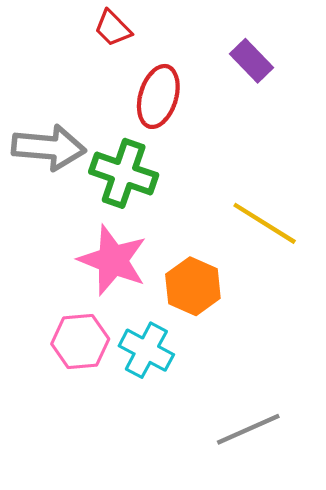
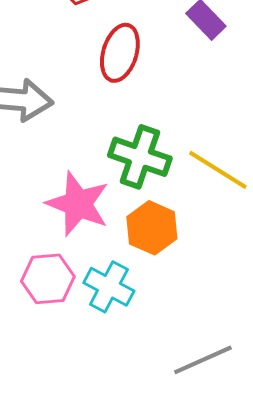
green cross: (124, 173) -> (140, 157), moved

